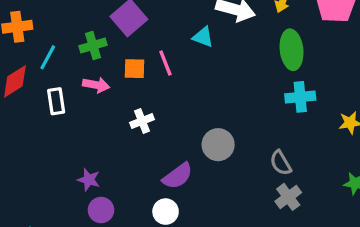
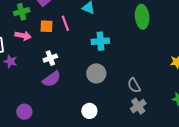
cyan cross: (300, 97) -> (100, 41), moved
purple semicircle: (178, 176) -> (52, 79), moved
purple star: (89, 180) -> (10, 61), moved
white circle: (166, 212) -> (89, 111), moved

